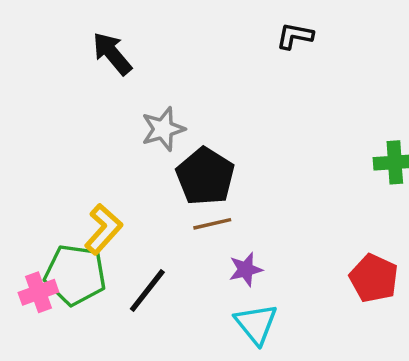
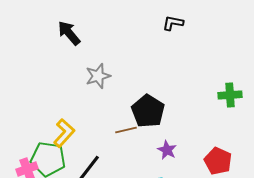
black pentagon: (205, 176) -> (148, 111), moved
purple star: (246, 269) -> (167, 150), moved, turned -30

